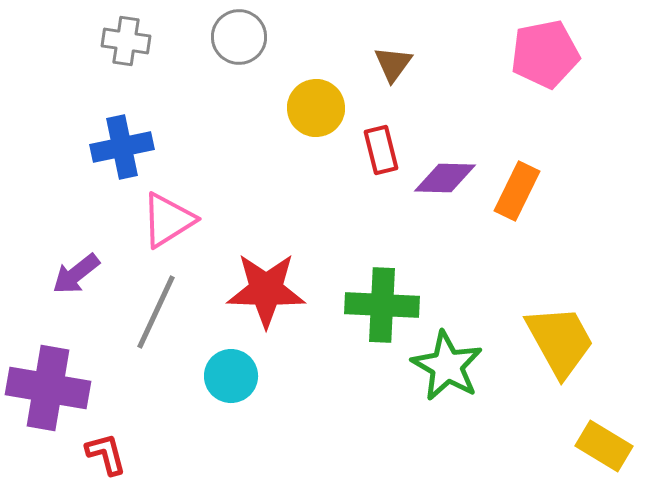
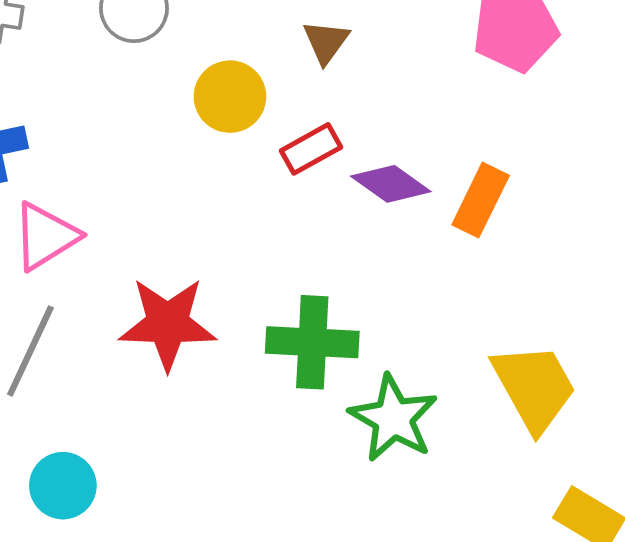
red rectangle: (381, 150) -> (311, 149), turned 75
purple diamond: (445, 178) -> (391, 184), turned 34
cyan circle: (231, 376) -> (63, 486), moved

